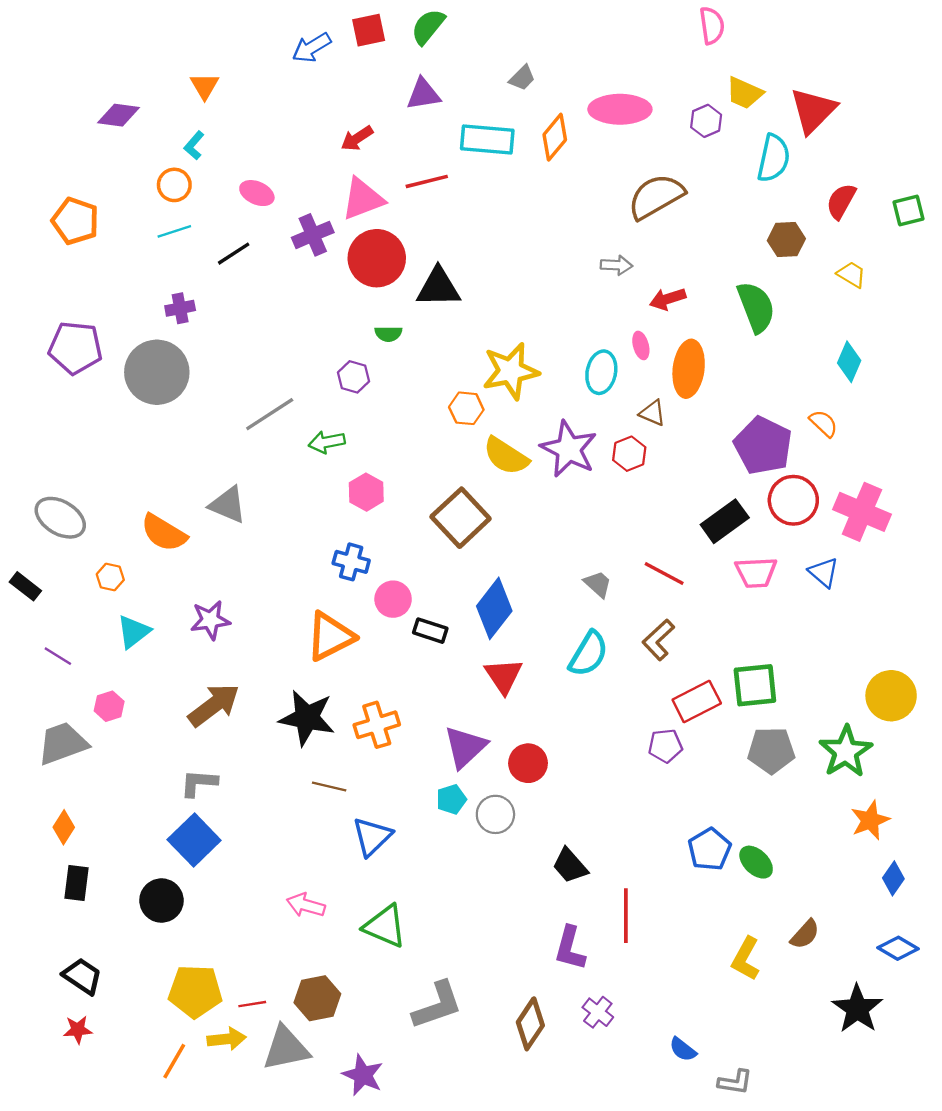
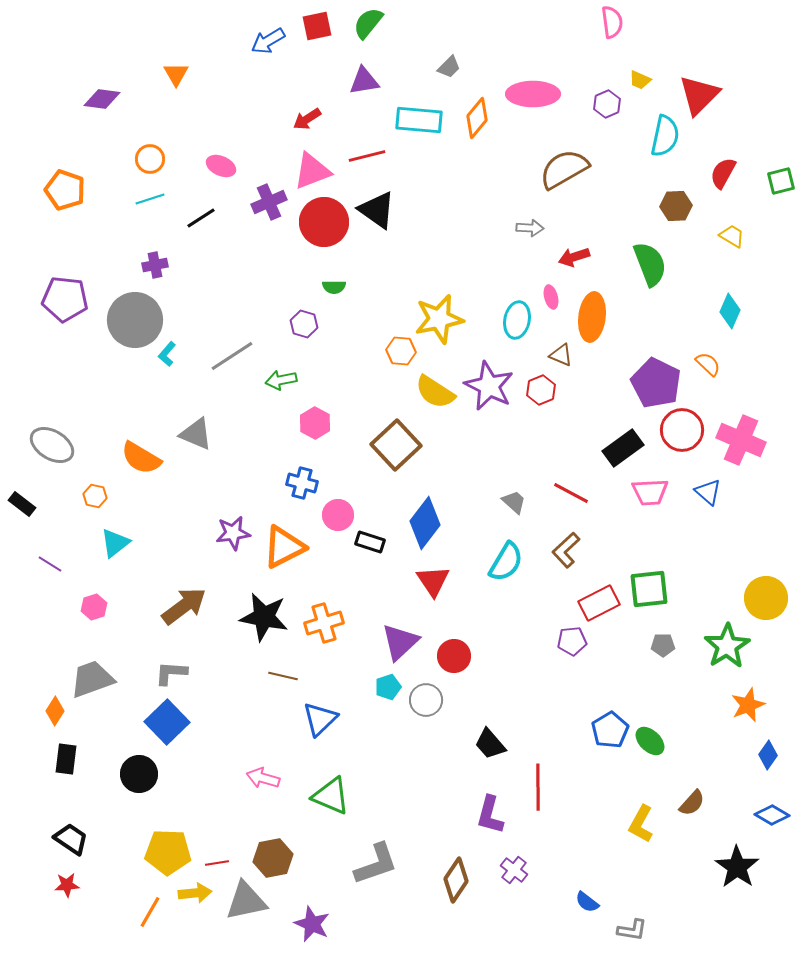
yellow trapezoid: (744, 93) -> (640, 80), size x0.7
cyan L-shape: (194, 145) -> (167, 354), moved
black triangle: (438, 287) -> (377, 210), moved, turned 36
purple star: (210, 620) -> (233, 533), moved
gray trapezoid: (63, 743) -> (92, 679), moved
gray pentagon: (771, 750) -> (663, 645), size x0.6

